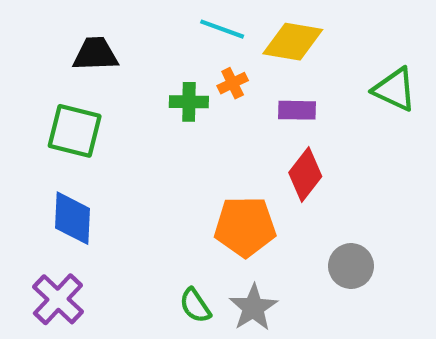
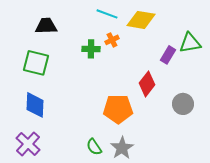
green triangle: (395, 89) -> (190, 43), turned -35
purple rectangle: (297, 110) -> (168, 55), moved, turned -60
gray circle: (351, 266) -> (183, 104), moved

